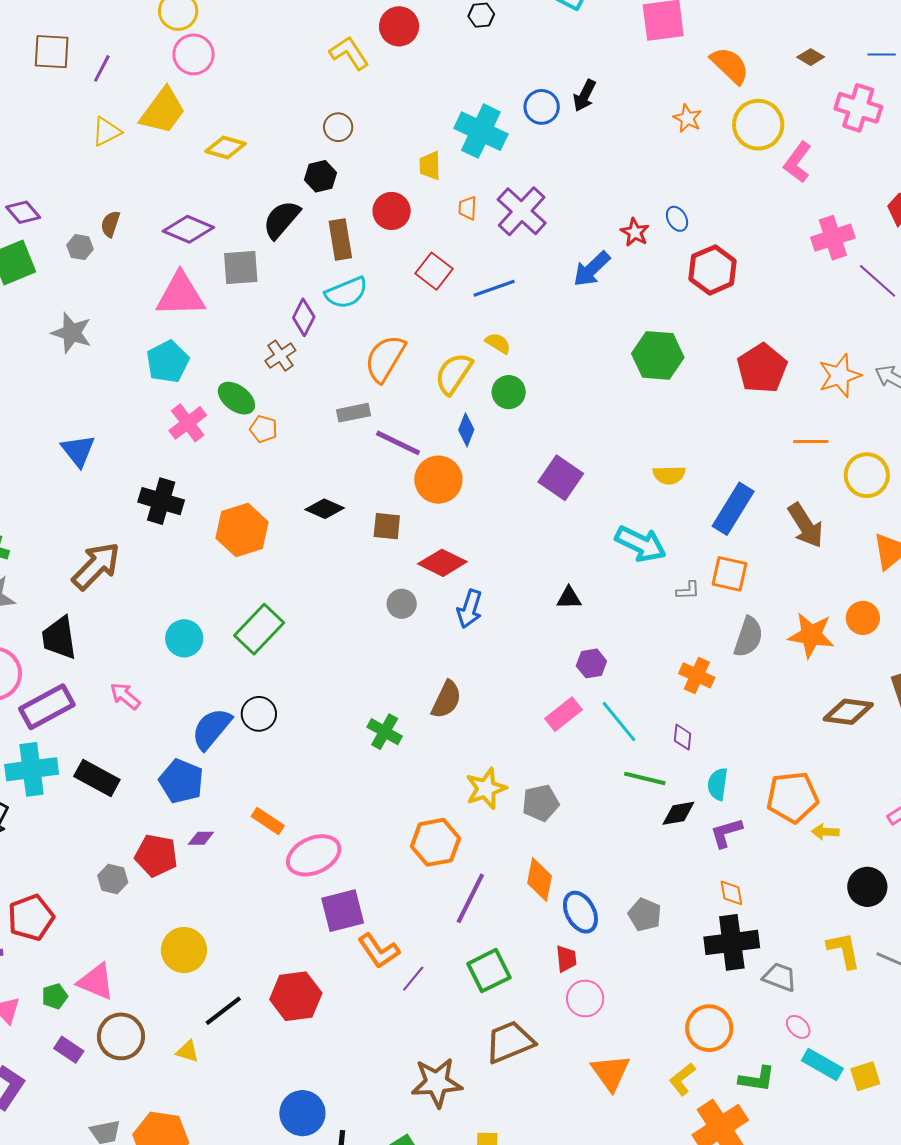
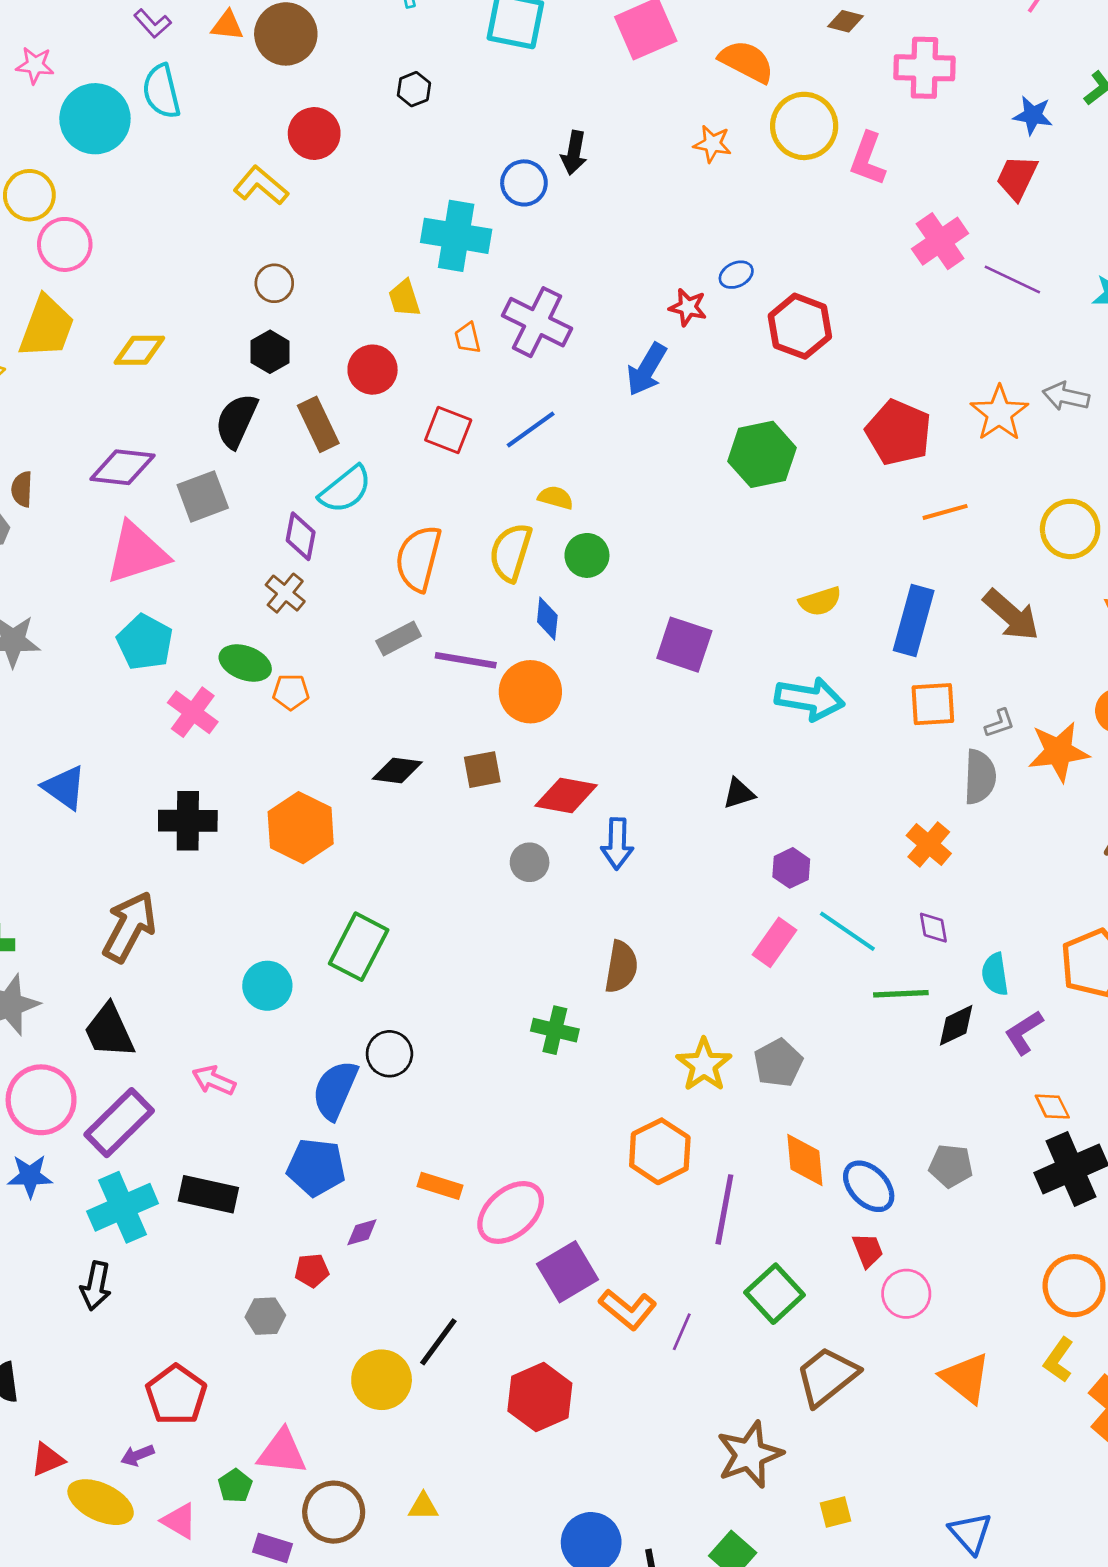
blue ellipse: (677, 219) -> (736, 275), turned -70
orange line: (811, 441) -> (945, 512), moved
gray L-shape: (688, 591) -> (1000, 723), moved
orange cross: (697, 675) -> (929, 844), turned 32
red pentagon: (156, 856) -> (312, 1271), size x0.6
black line: (223, 1011) -> (438, 1342), moved

